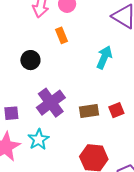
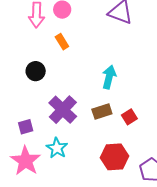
cyan arrow: (104, 57) -> (109, 77), moved
red square: (116, 110) -> (129, 117), moved

